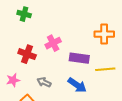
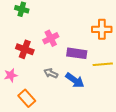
gray arrow: (44, 82) -> (51, 73), moved

